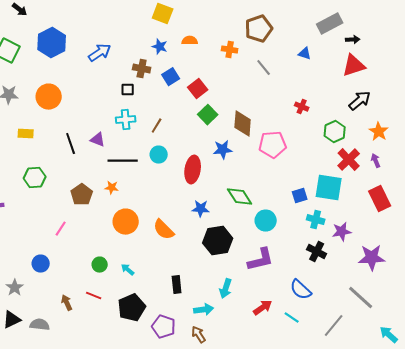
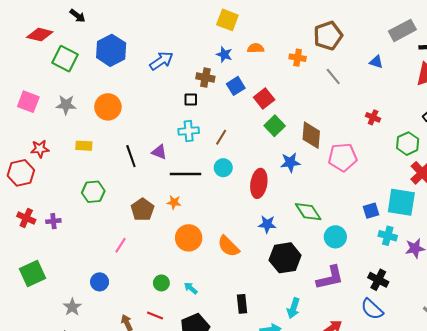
black cross: (317, 252) -> (378, 280), moved

